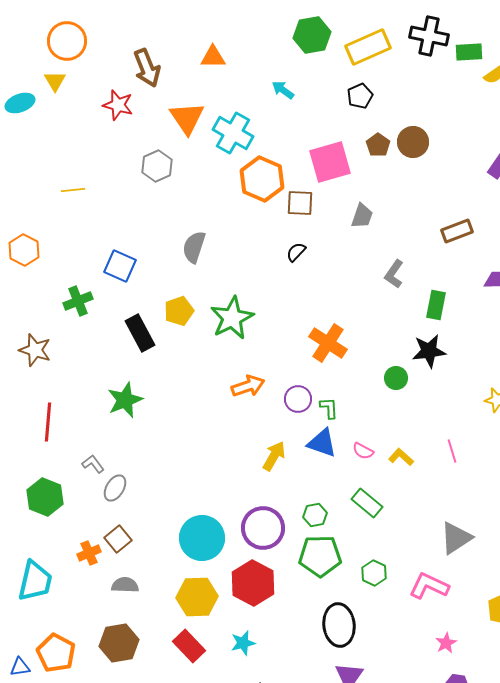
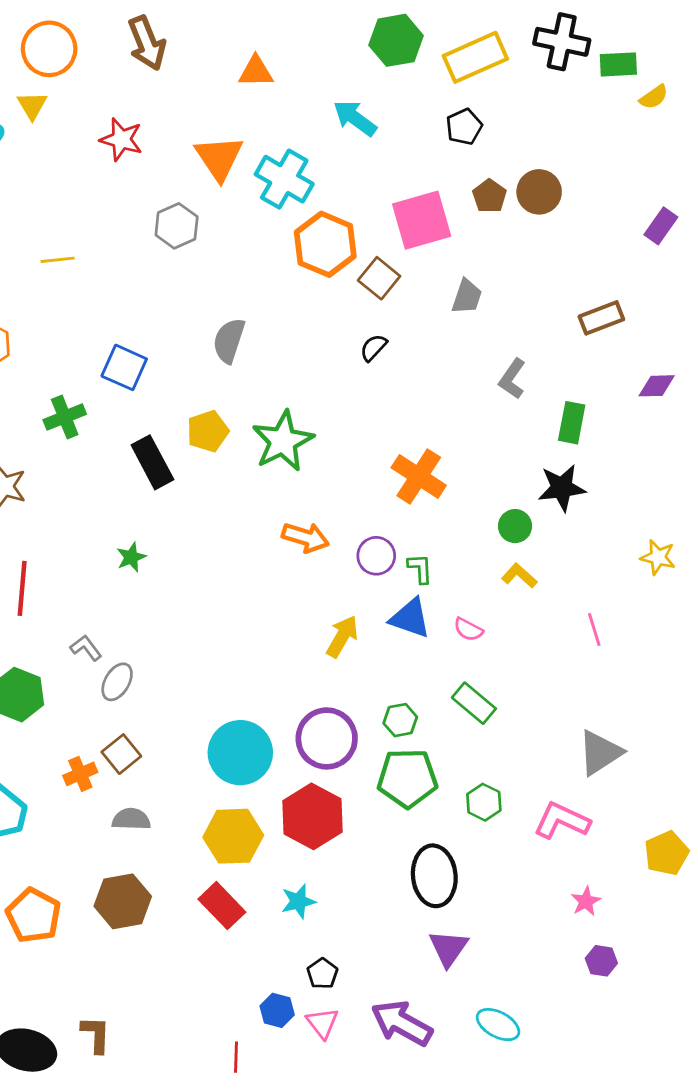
brown arrow: (147, 68) -> (147, 43), moved
cyan arrow: (283, 90) -> (355, 118), size x1.4
brown square: (300, 203) -> (379, 278), turned 36
orange arrow: (248, 386) -> (305, 537), turned 36
green star: (125, 400) -> (131, 557), size x0.6
yellow L-shape: (401, 457) -> (519, 576), moved

